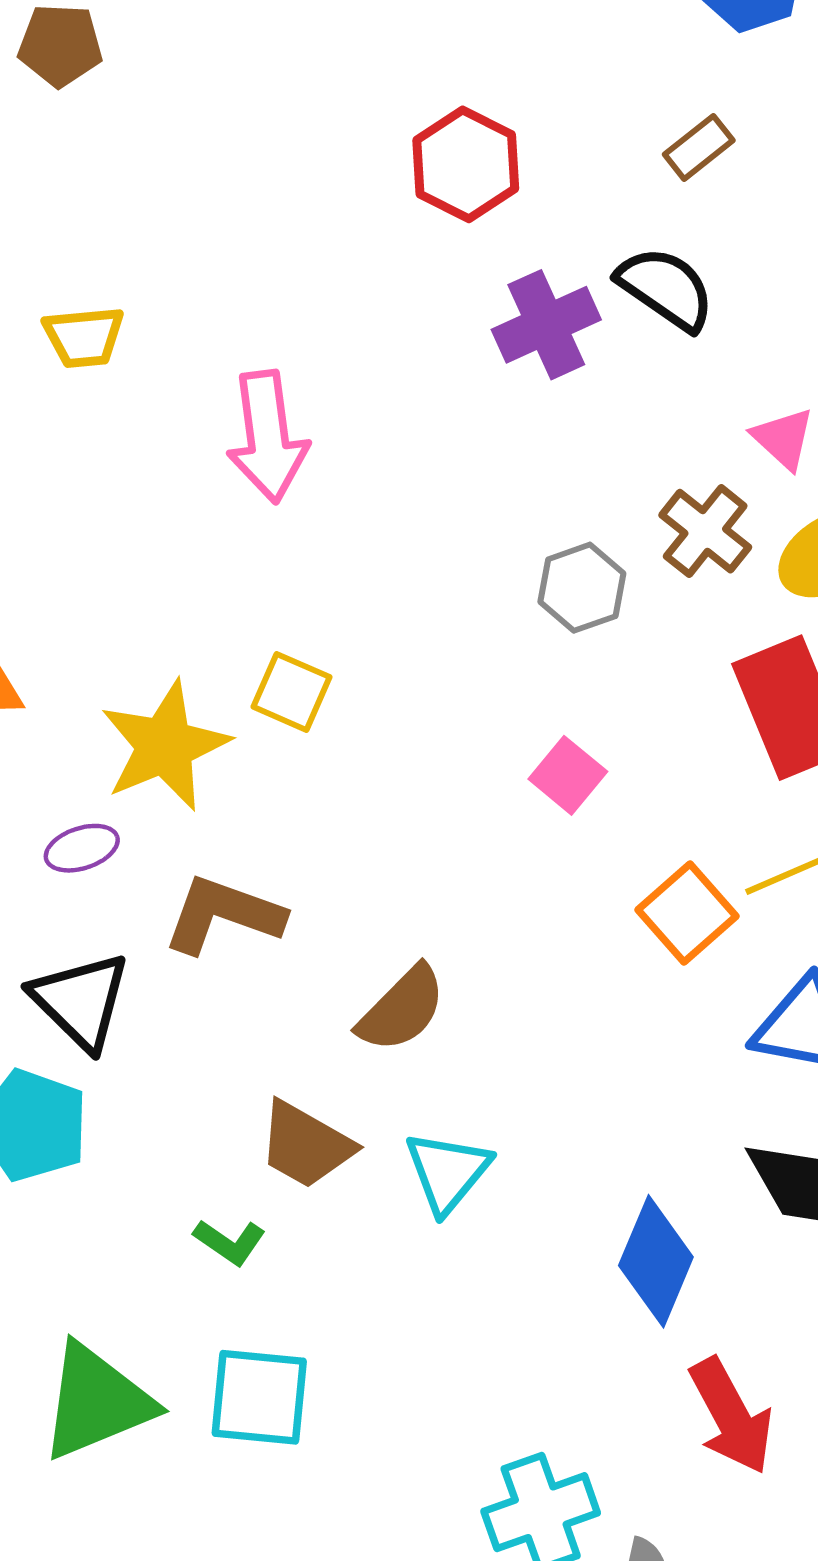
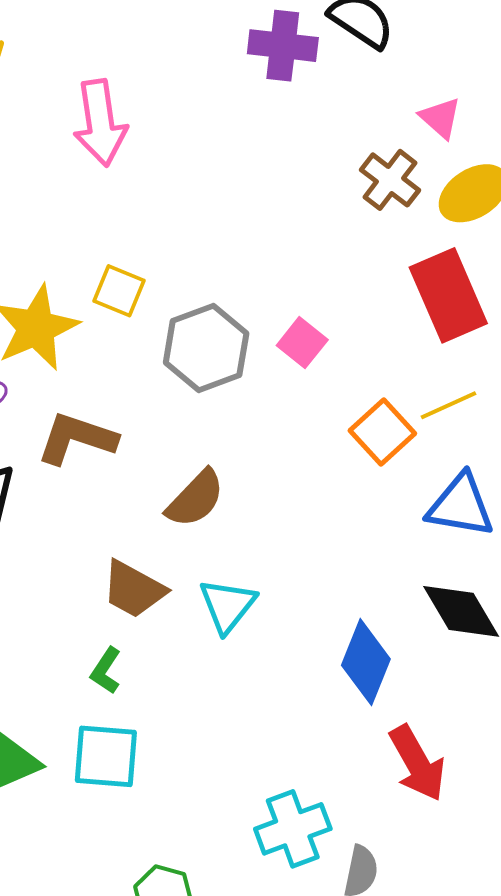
purple cross: (546, 325) -> (283, 46), turned 32
gray hexagon: (582, 588) -> (206, 348), moved, size x1.5
green L-shape: (230, 1242) -> (106, 671), moved, turned 90

